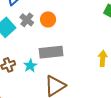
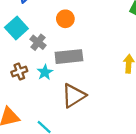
gray cross: (27, 20) -> (38, 42), moved

